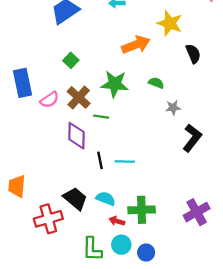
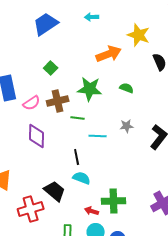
brown cross: (79, 97) -> (58, 101), turned 35
gray star: (173, 108) -> (127, 126), moved
purple diamond: (76, 136) -> (37, 136), moved
cyan line: (125, 162) -> (98, 136), moved
cyan semicircle: (106, 199) -> (82, 178), moved

